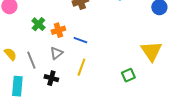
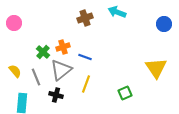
green cross: (38, 24) -> (43, 52), moved
gray triangle: (56, 53) -> (61, 70), size x1.6
green square: (128, 75) -> (125, 93), moved

